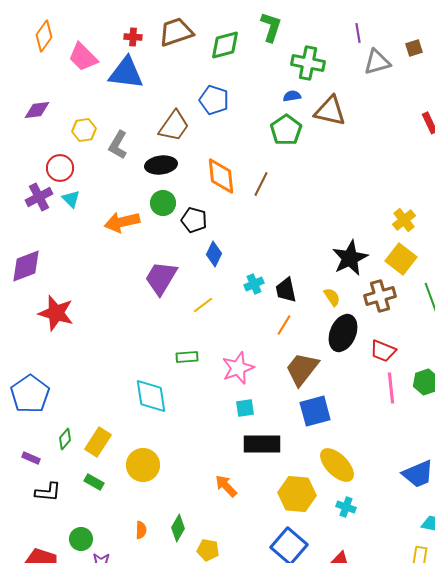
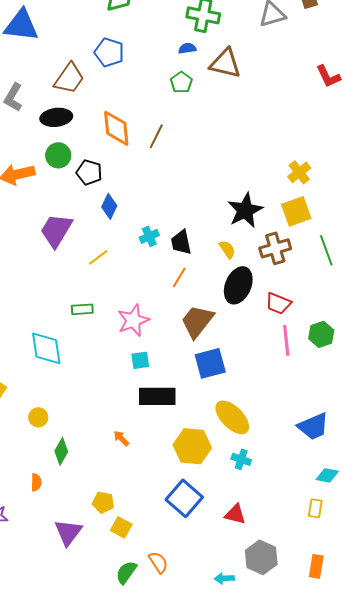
green pentagon: (286, 130) -> (181, 82), size x0.7
yellow square: (401, 259) -> (296, 211), turned 32
yellow circle: (143, 465) -> (38, 417), size x0.6
orange arrow: (226, 486) -> (121, 438), size x0.7
green diamond: (178, 528) -> (61, 451), moved

